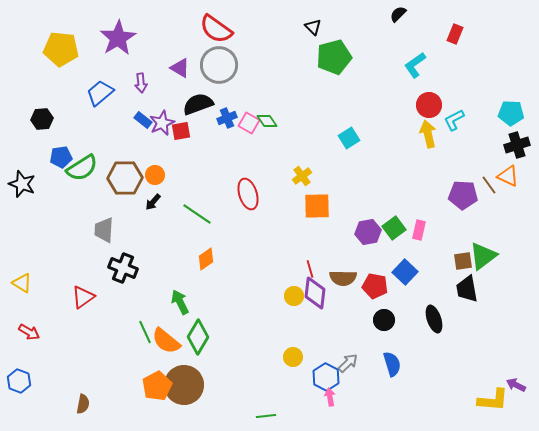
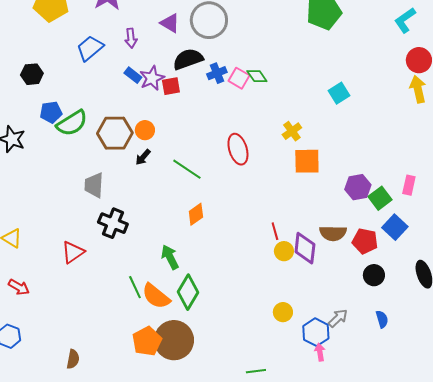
green square: (394, 228) -> (380, 198), moved
red line: (310, 269) -> (275, 231), moved
blue semicircle: (392, 364) -> (382, 319), size x0.7

